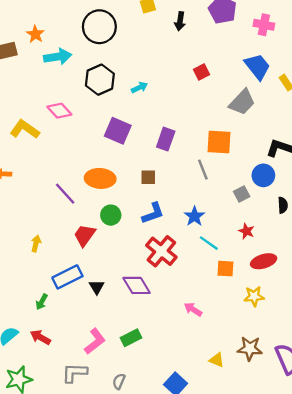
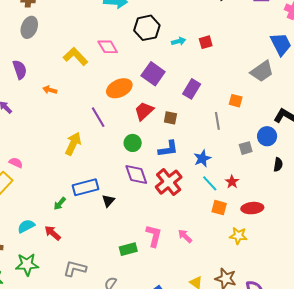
red square: (201, 72) -> (206, 42), moved
orange square: (219, 142) -> (236, 101), size x0.6
orange ellipse: (100, 178) -> (119, 88), moved, turned -40
red star: (246, 231) -> (232, 182), moved
red trapezoid: (85, 235) -> (144, 111), moved
yellow arrow: (36, 244) -> (73, 144), moved, size x1.6
purple diamond: (137, 285) -> (136, 175), moved
pink L-shape: (95, 341) -> (154, 236), moved, turned -50

